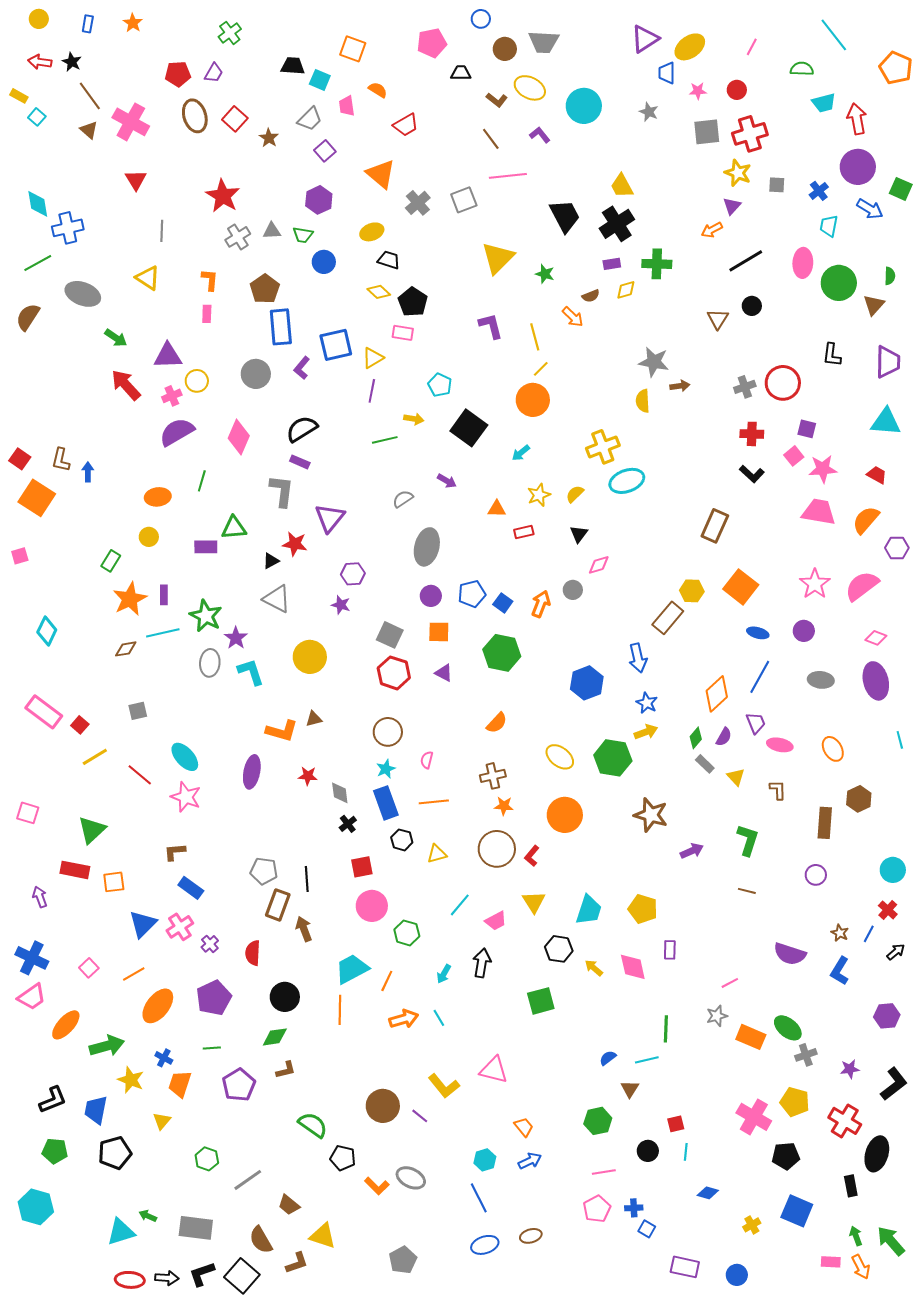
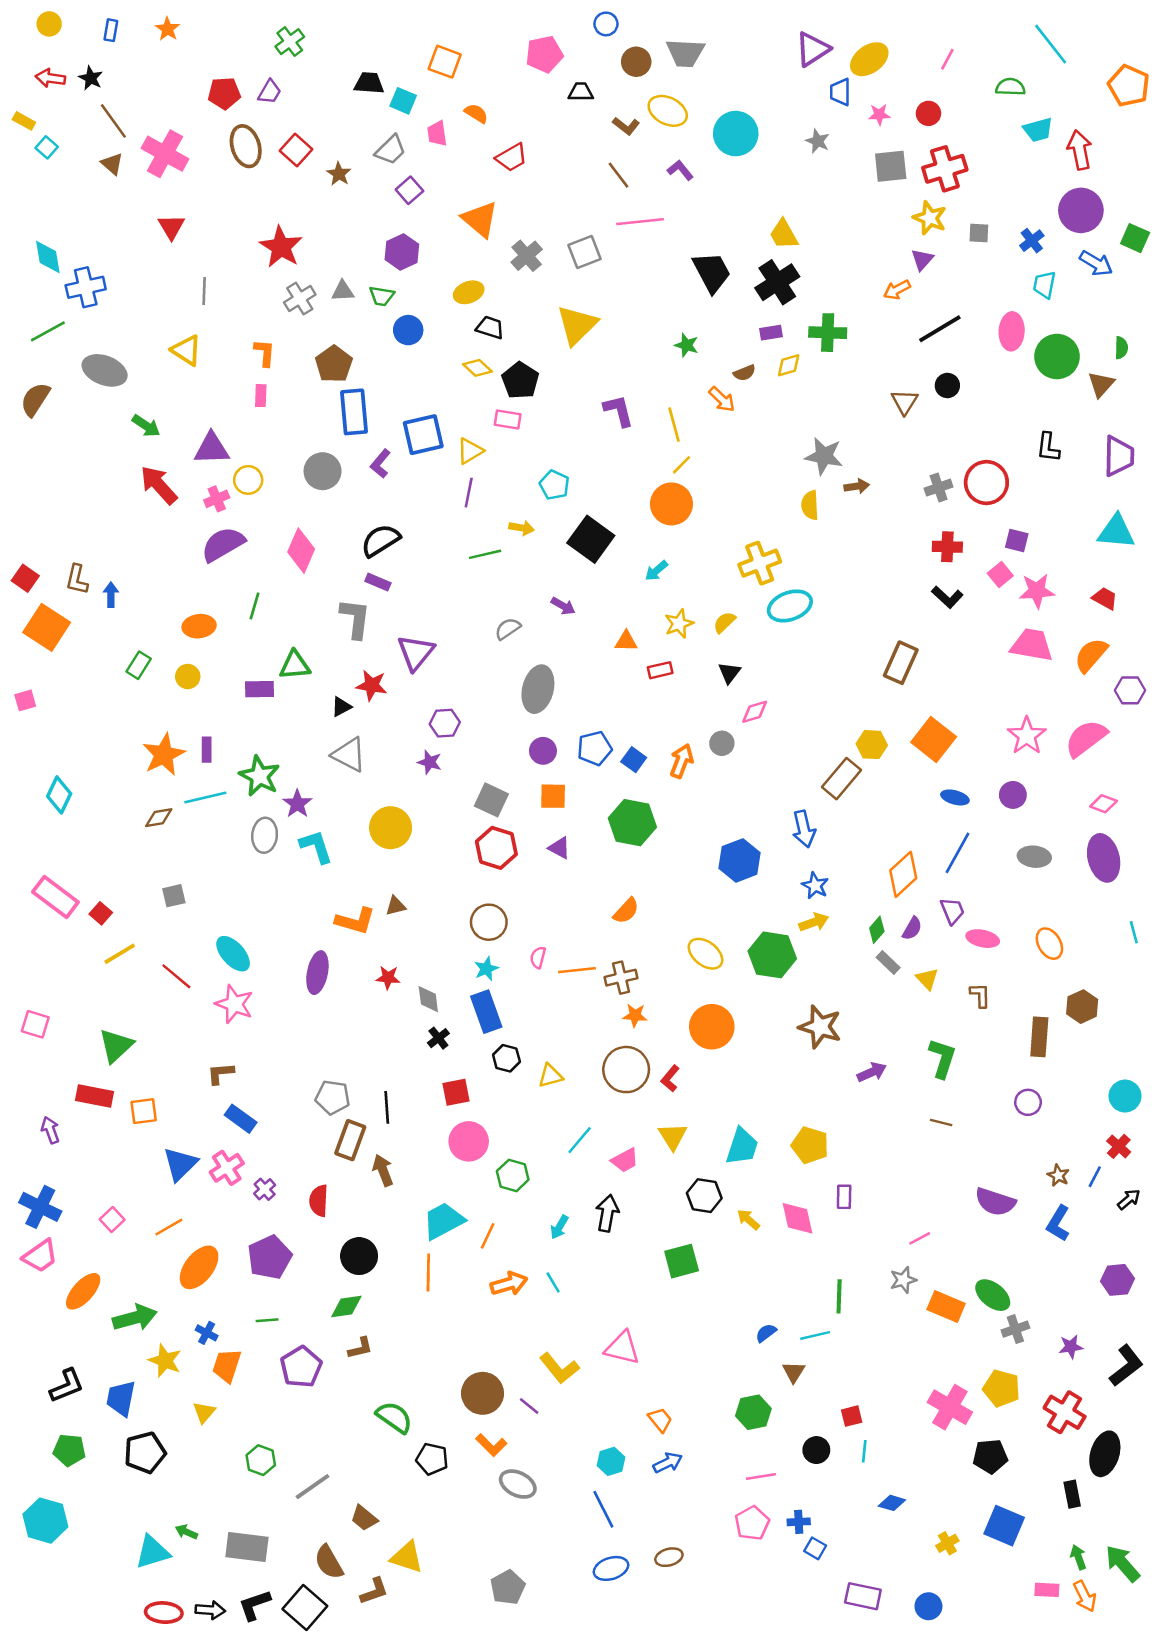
yellow triangle: (498, 258) -> (577, 325), moved
green rectangle: (111, 561) -> (139, 665), moved
orange line: (434, 802) -> (577, 970), moved
orange L-shape: (377, 1186) -> (491, 1445), moved

